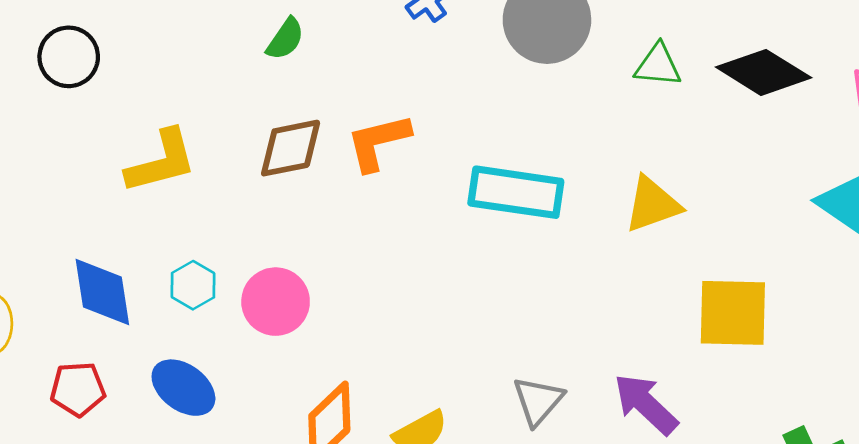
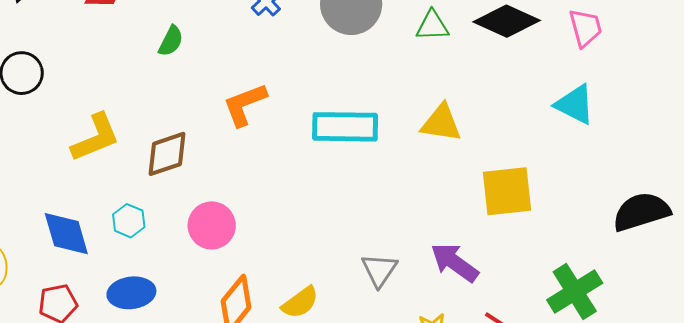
brown diamond: (291, 148) -> (167, 154), moved
yellow triangle: (652, 204) -> (441, 123), turned 36
pink circle: (276, 302) -> (212, 225), moved
blue ellipse: (183, 388) -> (131, 293), turned -36

